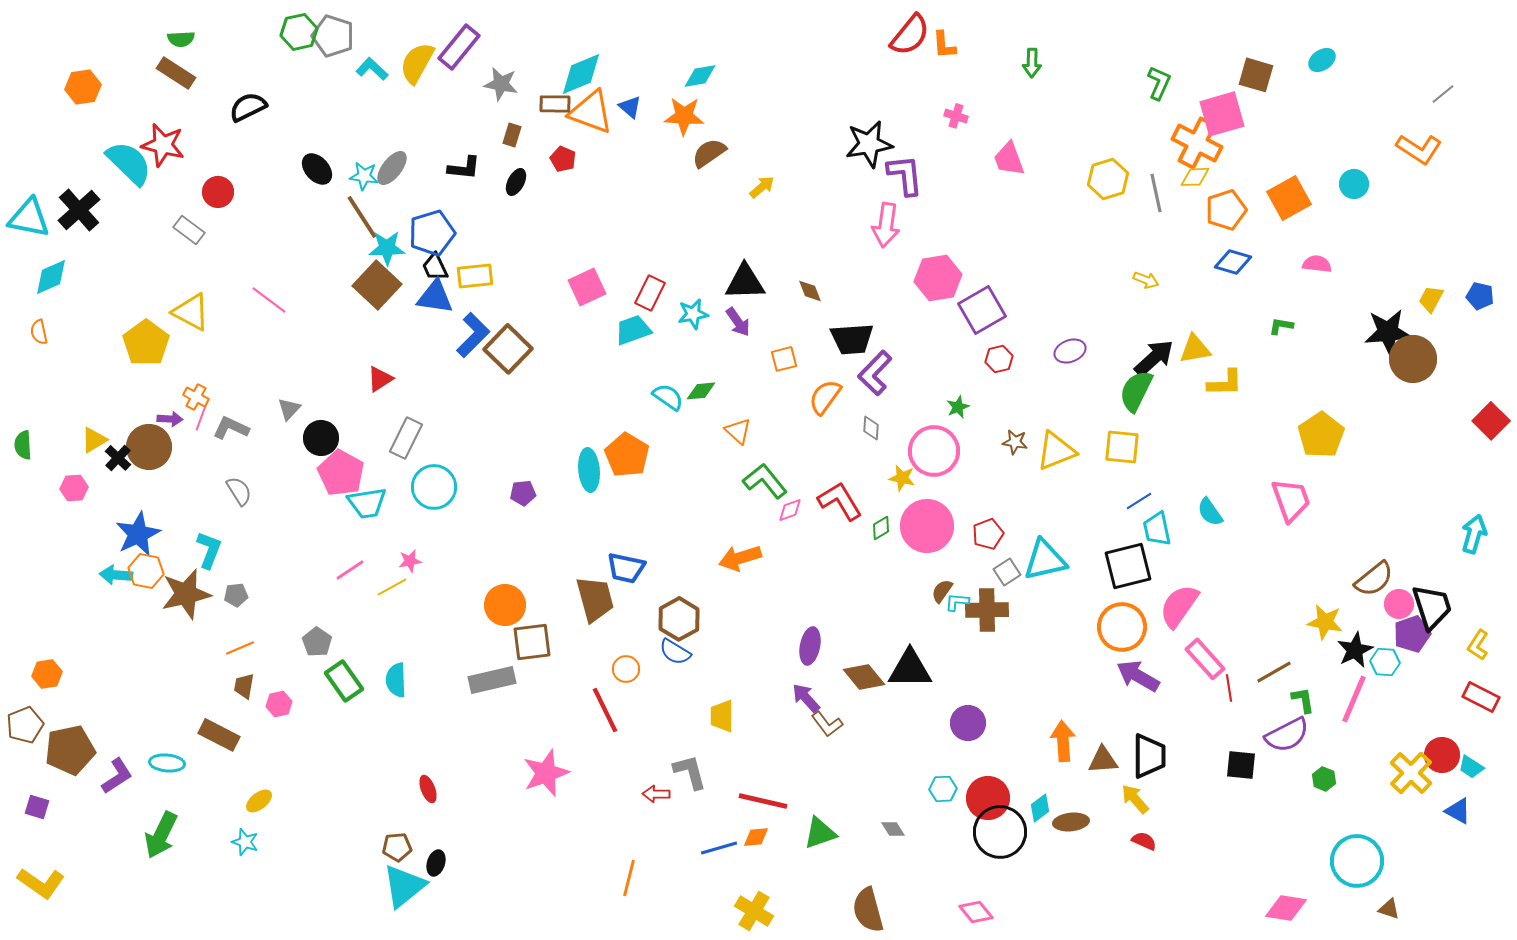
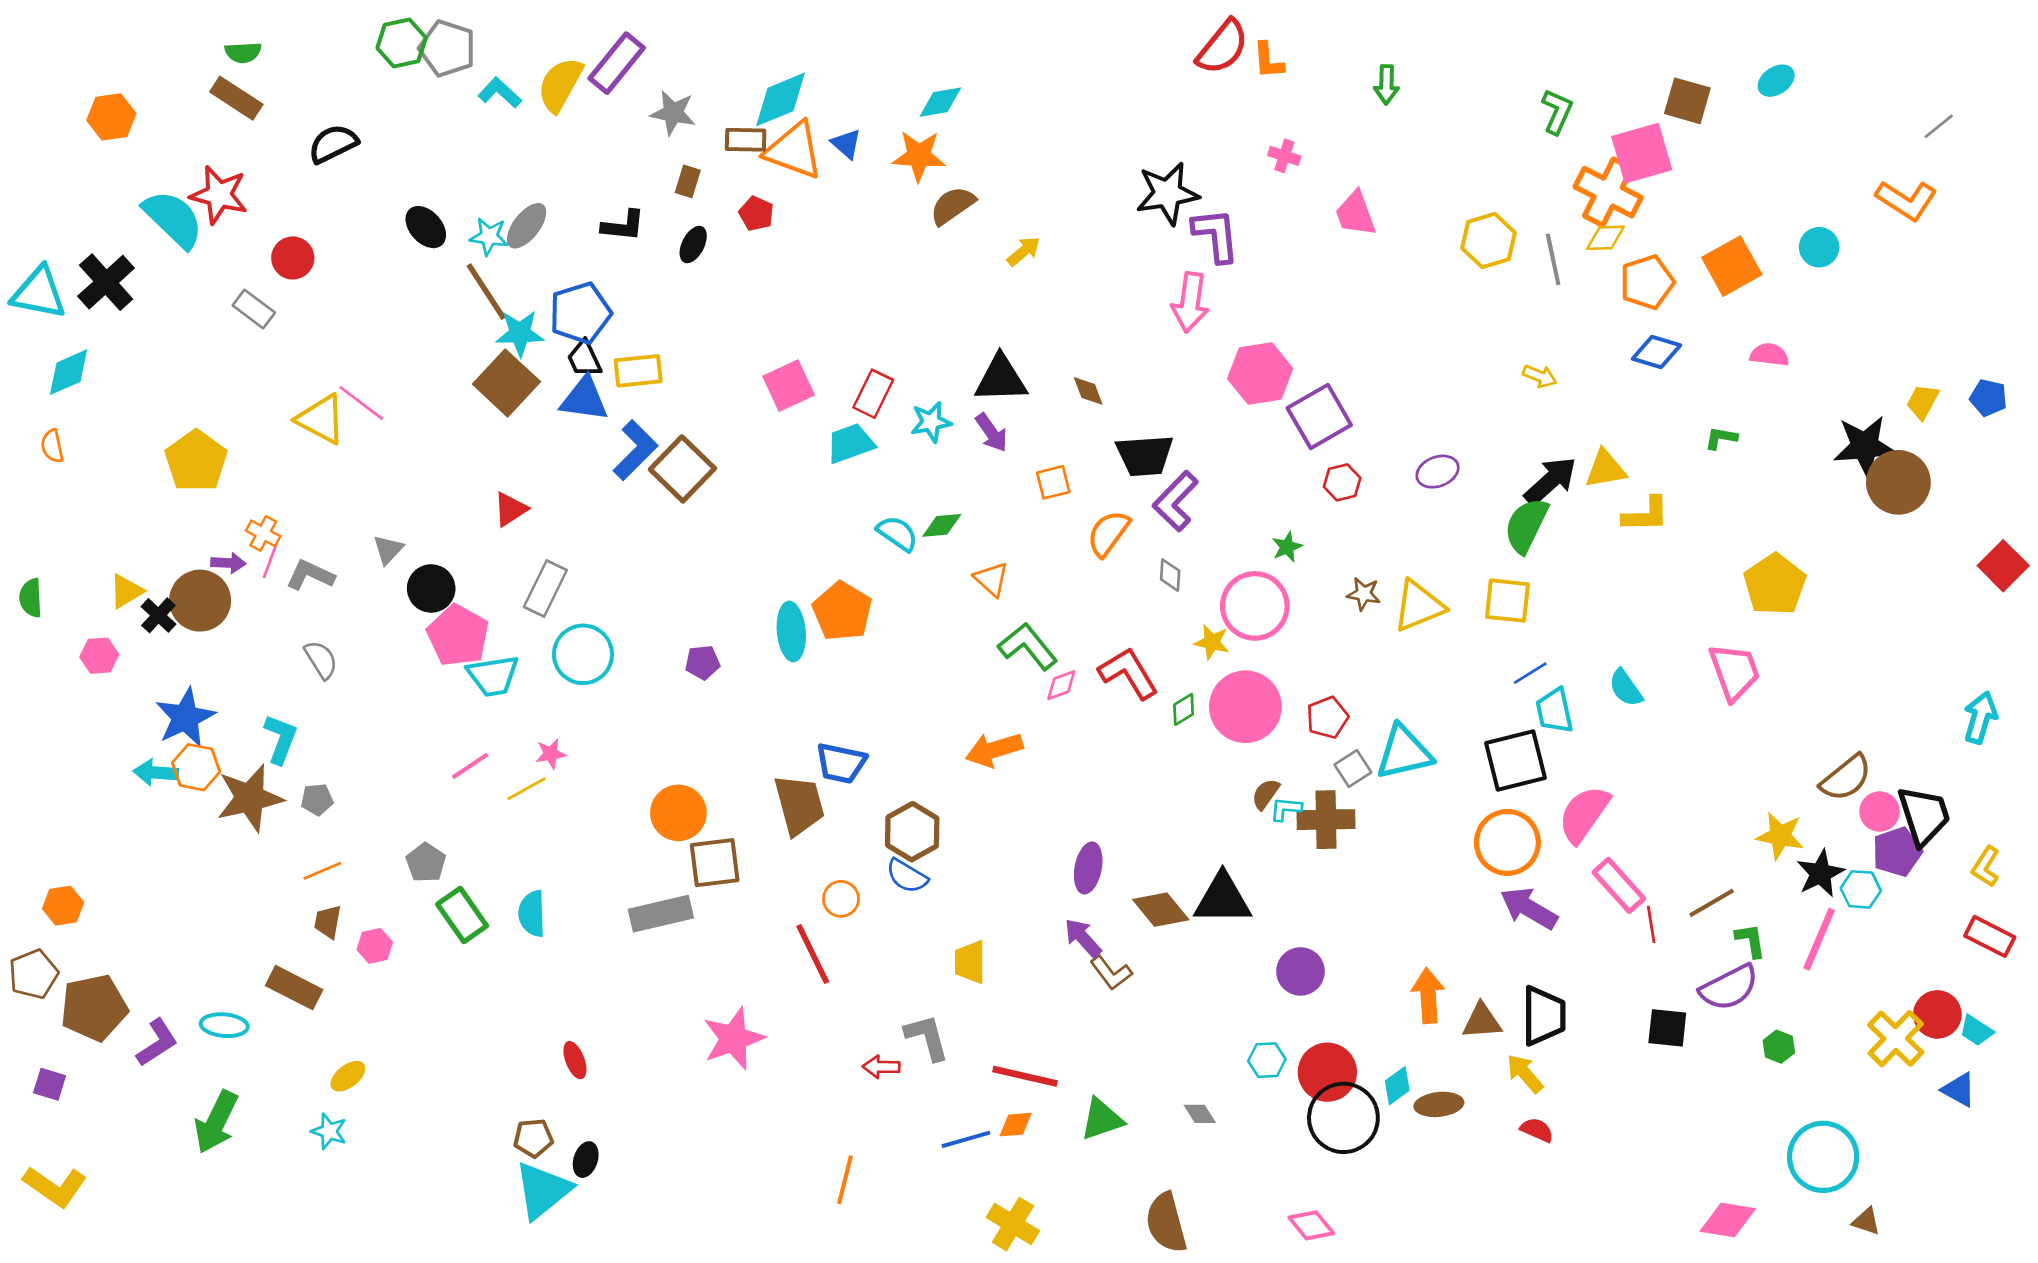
yellow triangle: (191, 312) -> (321, 419), moved

